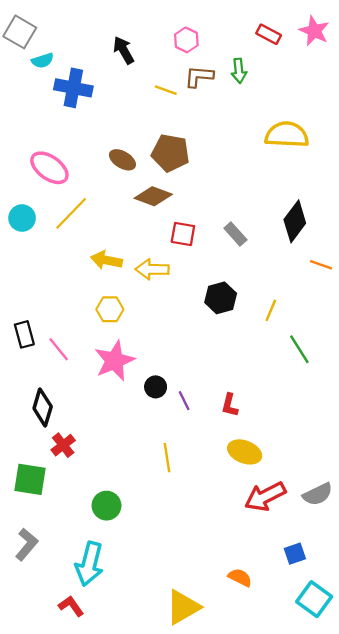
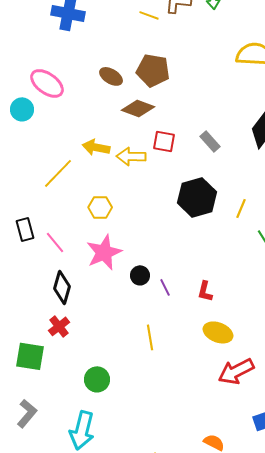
yellow line: (71, 213) -> (58, 173), moved
cyan circle: (22, 218) -> (22, 109), moved
yellow arrow: (106, 260) -> (96, 147), moved
yellow arrow: (152, 269) -> (131, 156), moved
black hexagon: (221, 298) -> (197, 197), size x1.4
black diamond: (43, 407) -> (62, 287), moved

